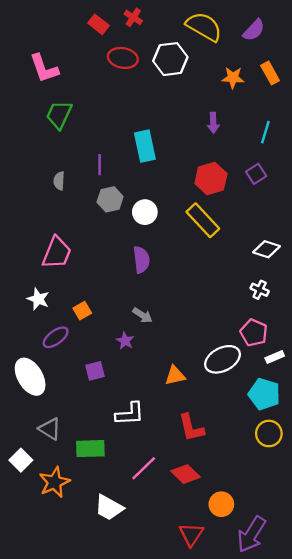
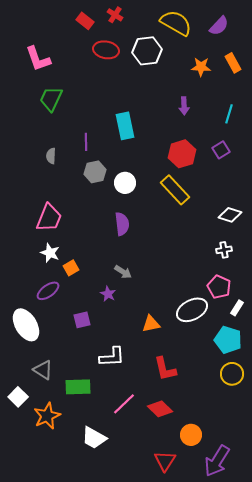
white cross: (260, 290) -> (224, 250), turned -35
white star: (38, 299) -> (50, 253), moved
white rectangle: (275, 357) -> (237, 308), turned -35

